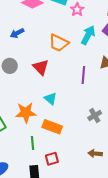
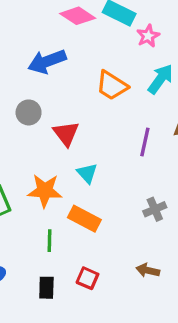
blue arrow: (17, 33) -> (47, 61), size x1.6
red triangle: (41, 67) -> (66, 134), moved
red square: (52, 159) -> (87, 278), moved, turned 32

